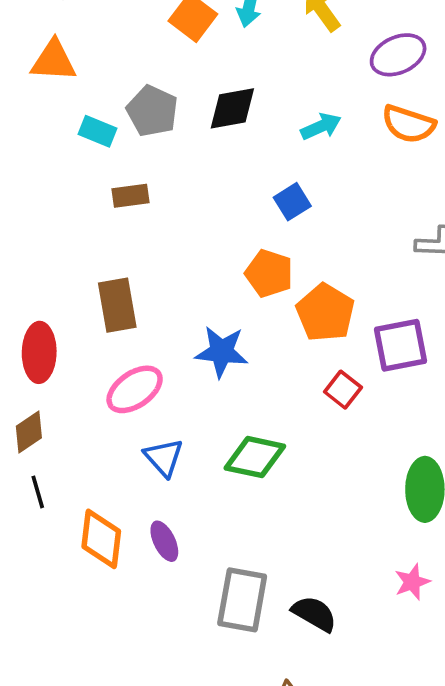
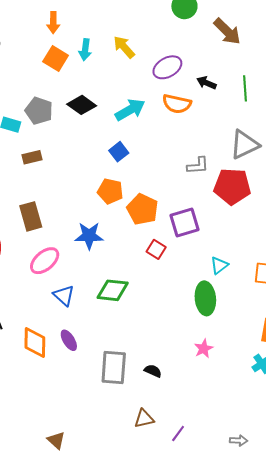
black diamond: (232, 108) -> (82, 105), turned 52
cyan arrow: (321, 126) -> (130, 110), size x1.4
black semicircle: (314, 614) -> (153, 371), size x0.7

